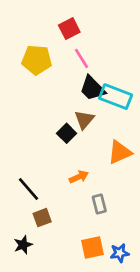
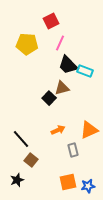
pink line: (82, 58) -> (60, 43), turned 56
cyan rectangle: (116, 97) -> (85, 71), size x0.7
brown triangle: (84, 120) -> (62, 88), turned 35
orange triangle: (120, 152) -> (89, 130), moved
brown square: (42, 218) -> (31, 160), turned -32

